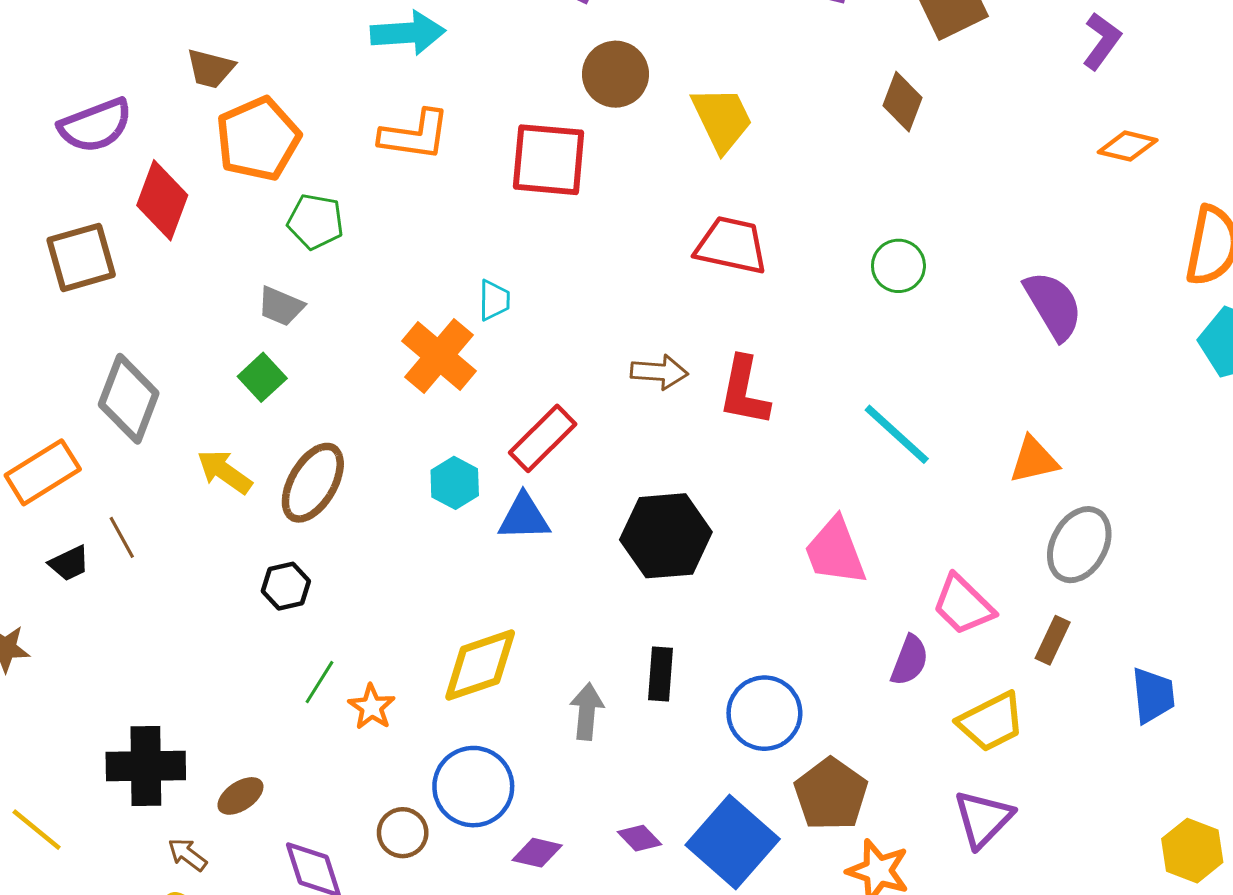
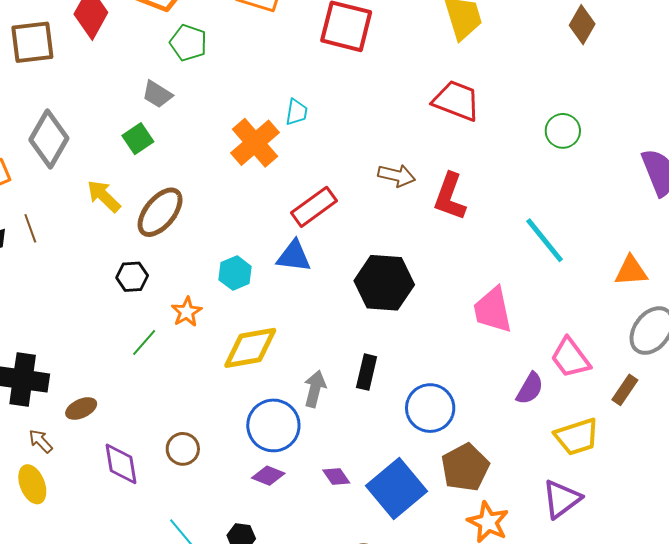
cyan hexagon: (455, 483) -> (235, 273), moved
orange star: (372, 707) -> (187, 312), moved
blue circle: (473, 787) -> (273, 425), moved

